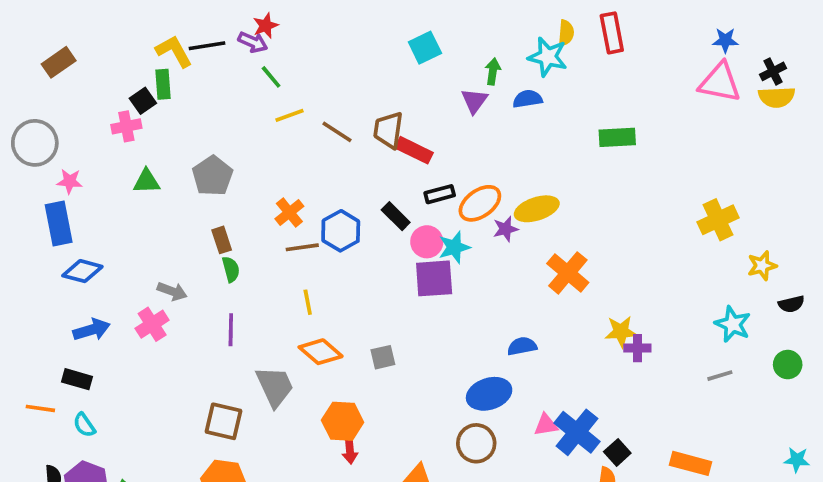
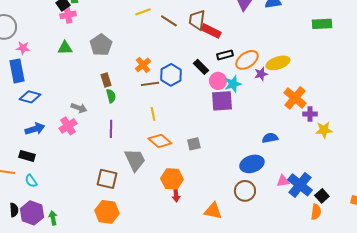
pink cross: (126, 126) -> (68, 15), moved
purple cross: (637, 348) -> (310, 114), moved

